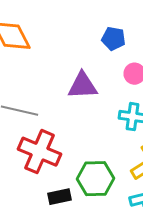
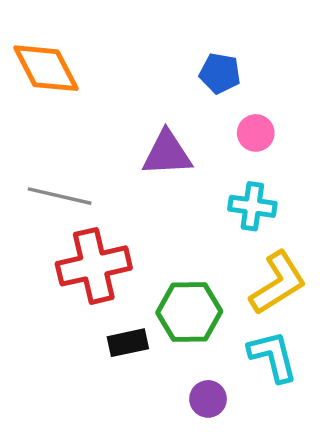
red cross: (40, 152) -> (94, 266), turned -36

